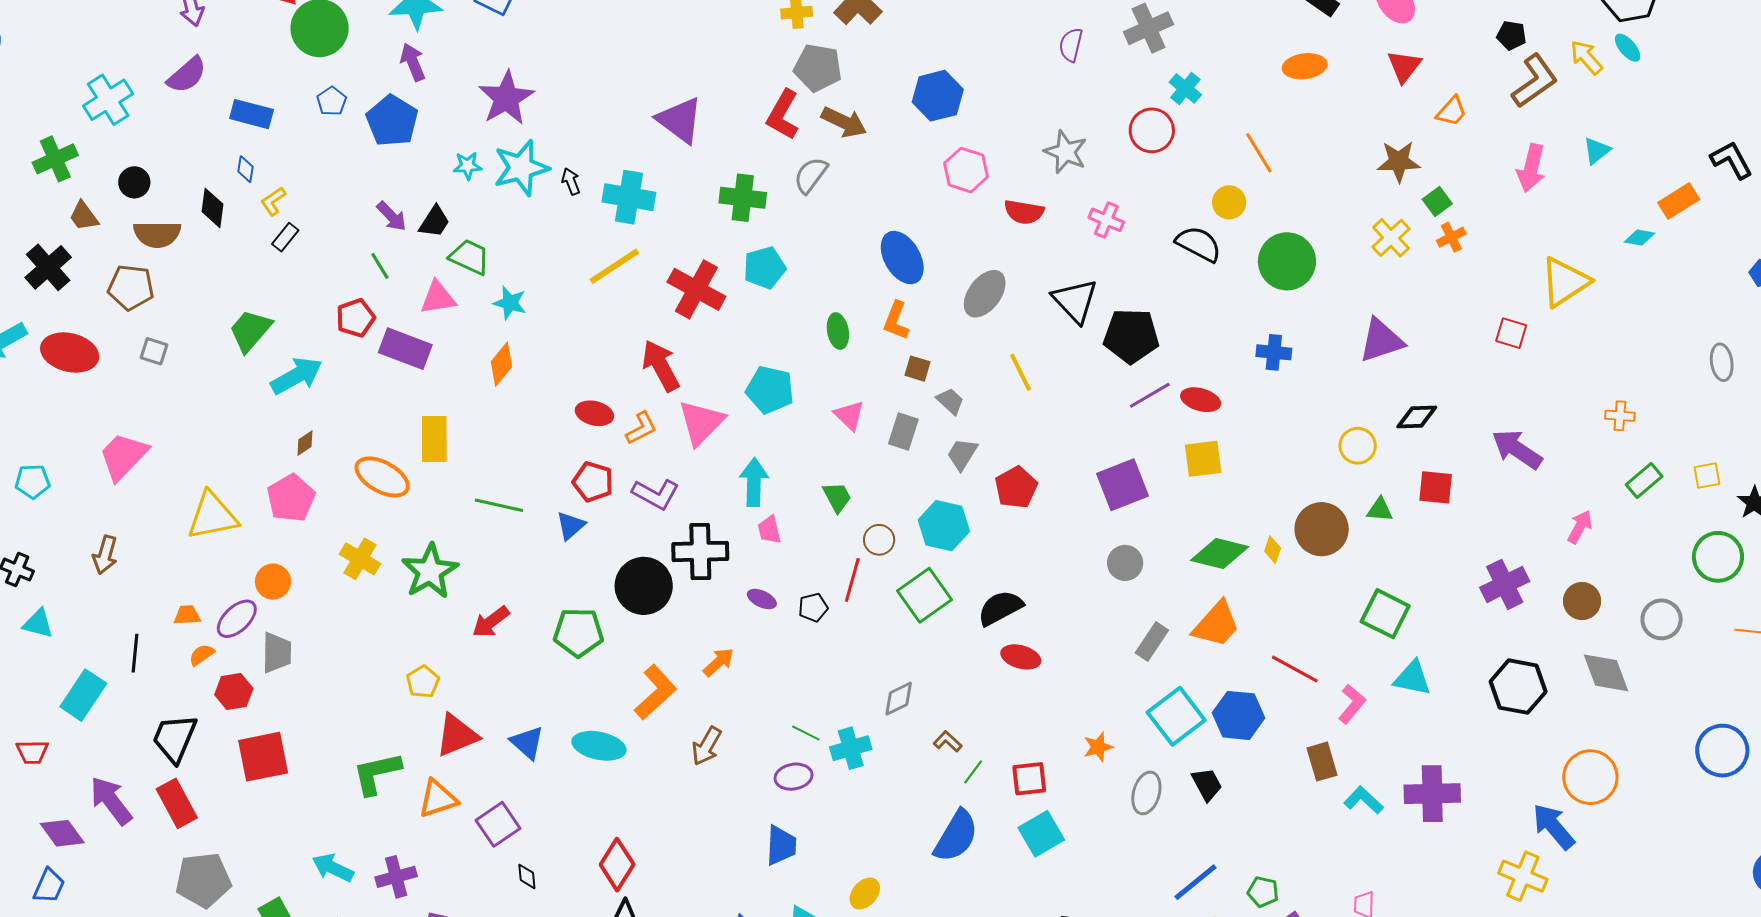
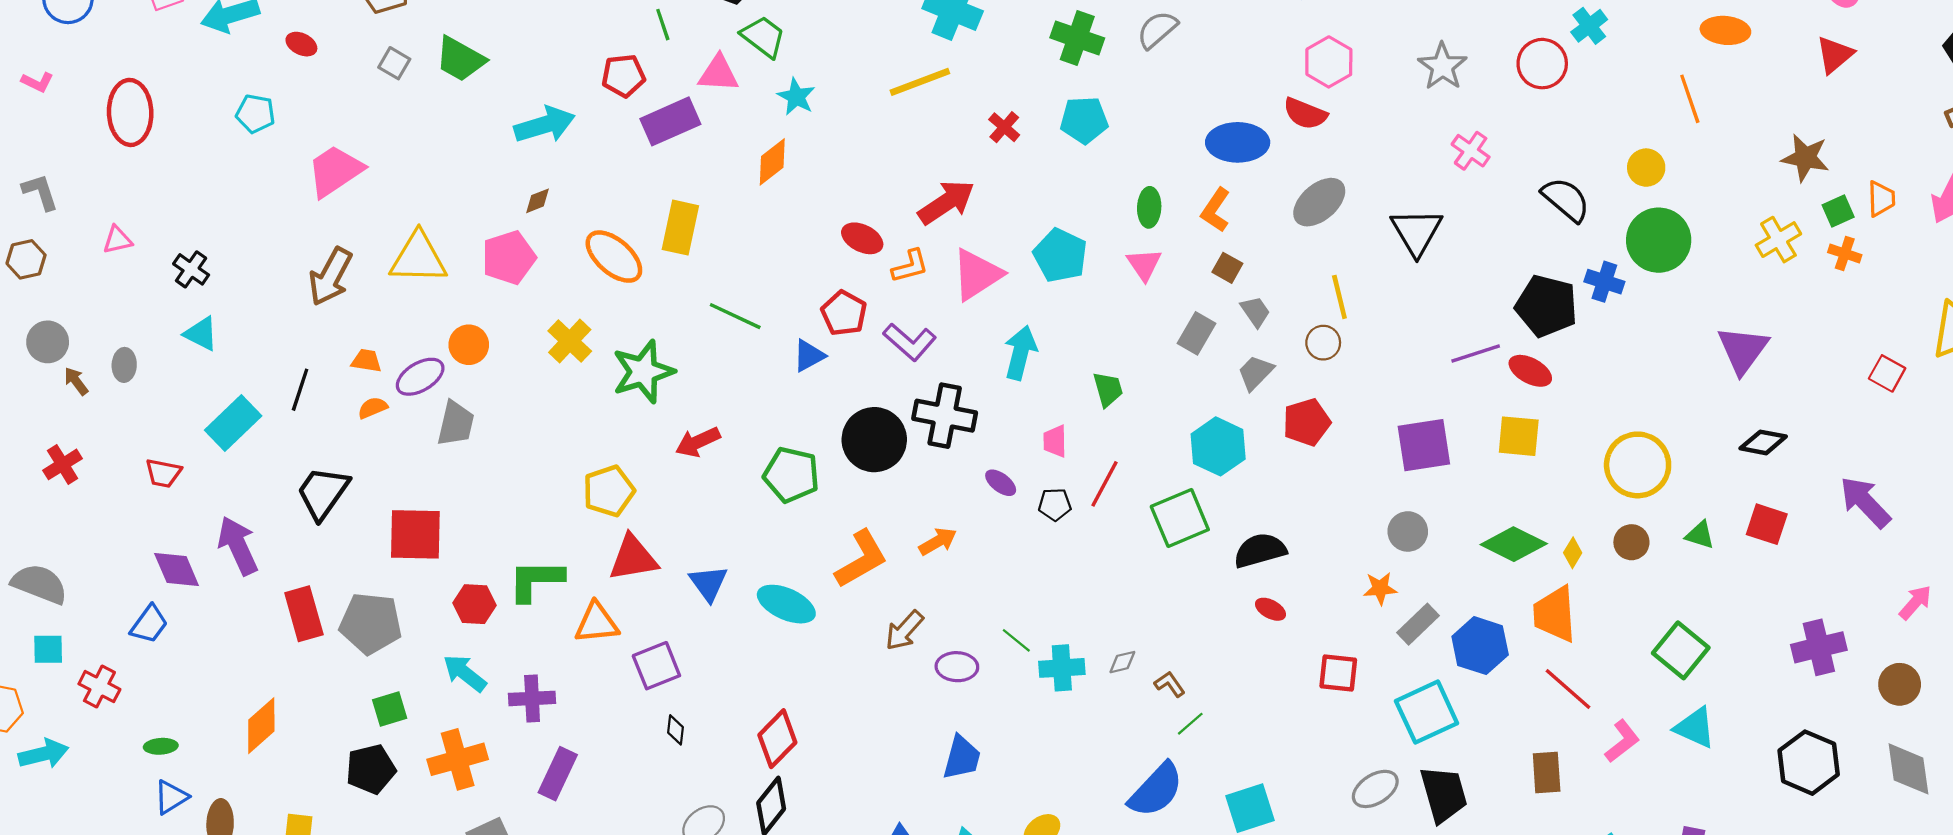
orange trapezoid: (1451, 111) -> (1881, 199), moved, turned -56
orange line: (1259, 153) -> (1690, 99), moved
yellow circle: (1229, 202) -> (1646, 168), moved
red semicircle: (1024, 212) -> (1305, 114), moved
orange cross: (1451, 237) -> (1845, 254), turned 32
blue ellipse: (902, 258) -> (1238, 142), turned -72
red cross: (696, 289) -> (1004, 127), size x0.5
green trapezoid: (250, 331) -> (460, 59), moved, turned -114
black pentagon: (1131, 336) -> (1546, 306), moved
purple triangle: (1381, 340) -> (1743, 350), turned -48
purple rectangle: (405, 349) -> (670, 121), turned -57
red ellipse: (70, 352) -> (301, 44), size x0.5
blue cross: (1274, 352) -> (1604, 282), moved
red arrow: (661, 366) -> (946, 202), turned 72
pink triangle: (849, 415) -> (1144, 264), moved
yellow circle: (1358, 446) -> (1638, 465), moved, size x1.6
cyan pentagon: (33, 481) -> (255, 114), moved
brown circle: (1322, 529) -> (1631, 542), size x0.6
pink trapezoid: (769, 530) -> (1055, 441), moved
brown circle: (879, 540) -> (1323, 343), moved
brown arrow: (105, 555) -> (330, 277), moved, size x1.4
orange trapezoid: (1216, 624) -> (1555, 614), moved, turned 122
red ellipse: (1021, 657) -> (1270, 609), size x0.7
yellow pentagon: (423, 682) -> (609, 491), size x1.4
red hexagon: (234, 692) -> (474, 604), moved
gray diamond: (899, 699) -> (1122, 662), moved, size x0.7
blue hexagon: (1238, 715) -> (1480, 646), moved
orange star: (1098, 747) -> (1380, 588), moved
brown rectangle: (1322, 762) -> (1547, 773), moved
purple ellipse: (794, 777) -> (957, 667), moved
red square: (1029, 779) -> (1338, 673), moved
black trapezoid: (1207, 784) -> (1444, 794), size x1.5
gray ellipse: (1146, 793) -> (1375, 789), turned 30
red rectangle: (177, 803) -> (304, 614), moved
gray pentagon: (203, 880) -> (371, 623), moved

